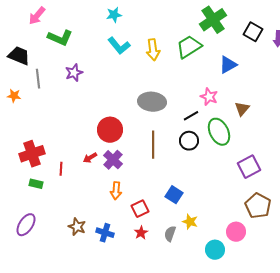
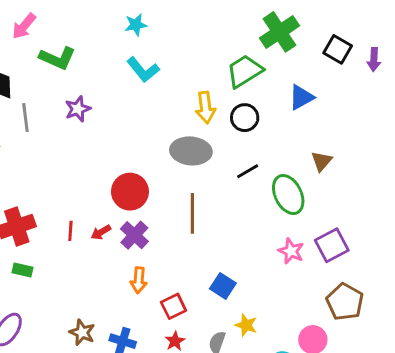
yellow arrow: (153, 50) -> (205, 107), moved
pink star: (209, 97) -> (291, 251), moved
black circle: (189, 141) -> (245, 118), moved
red line: (61, 169) -> (70, 231), moved

